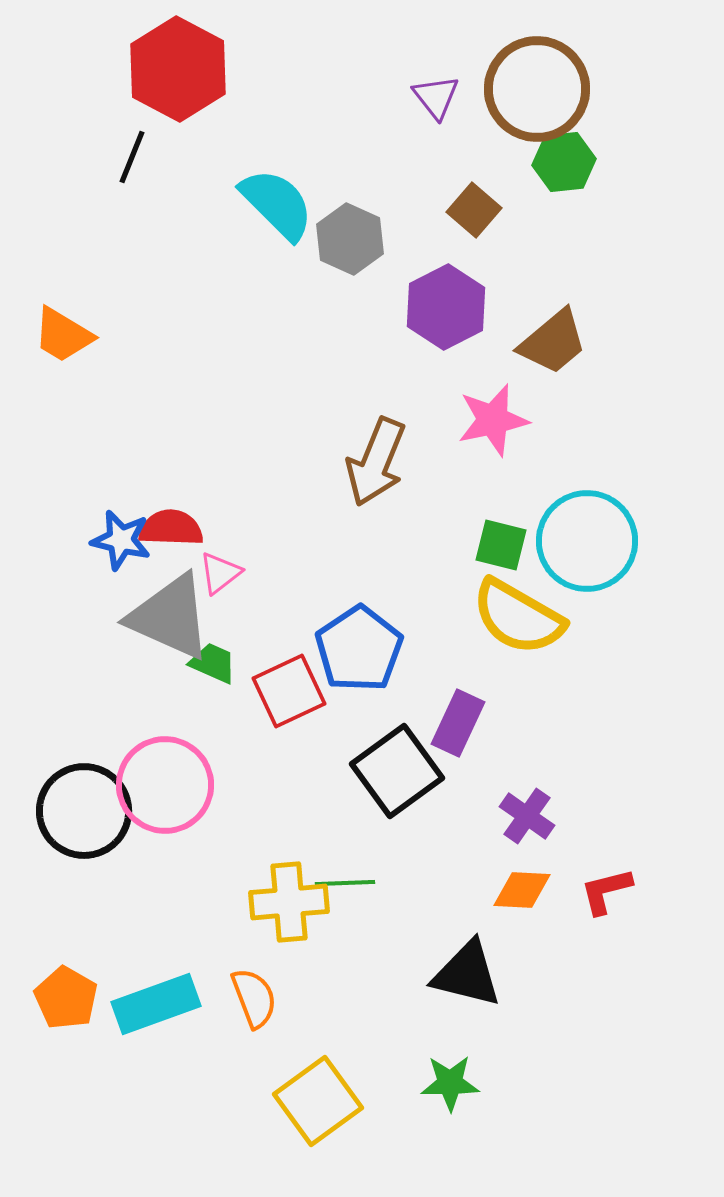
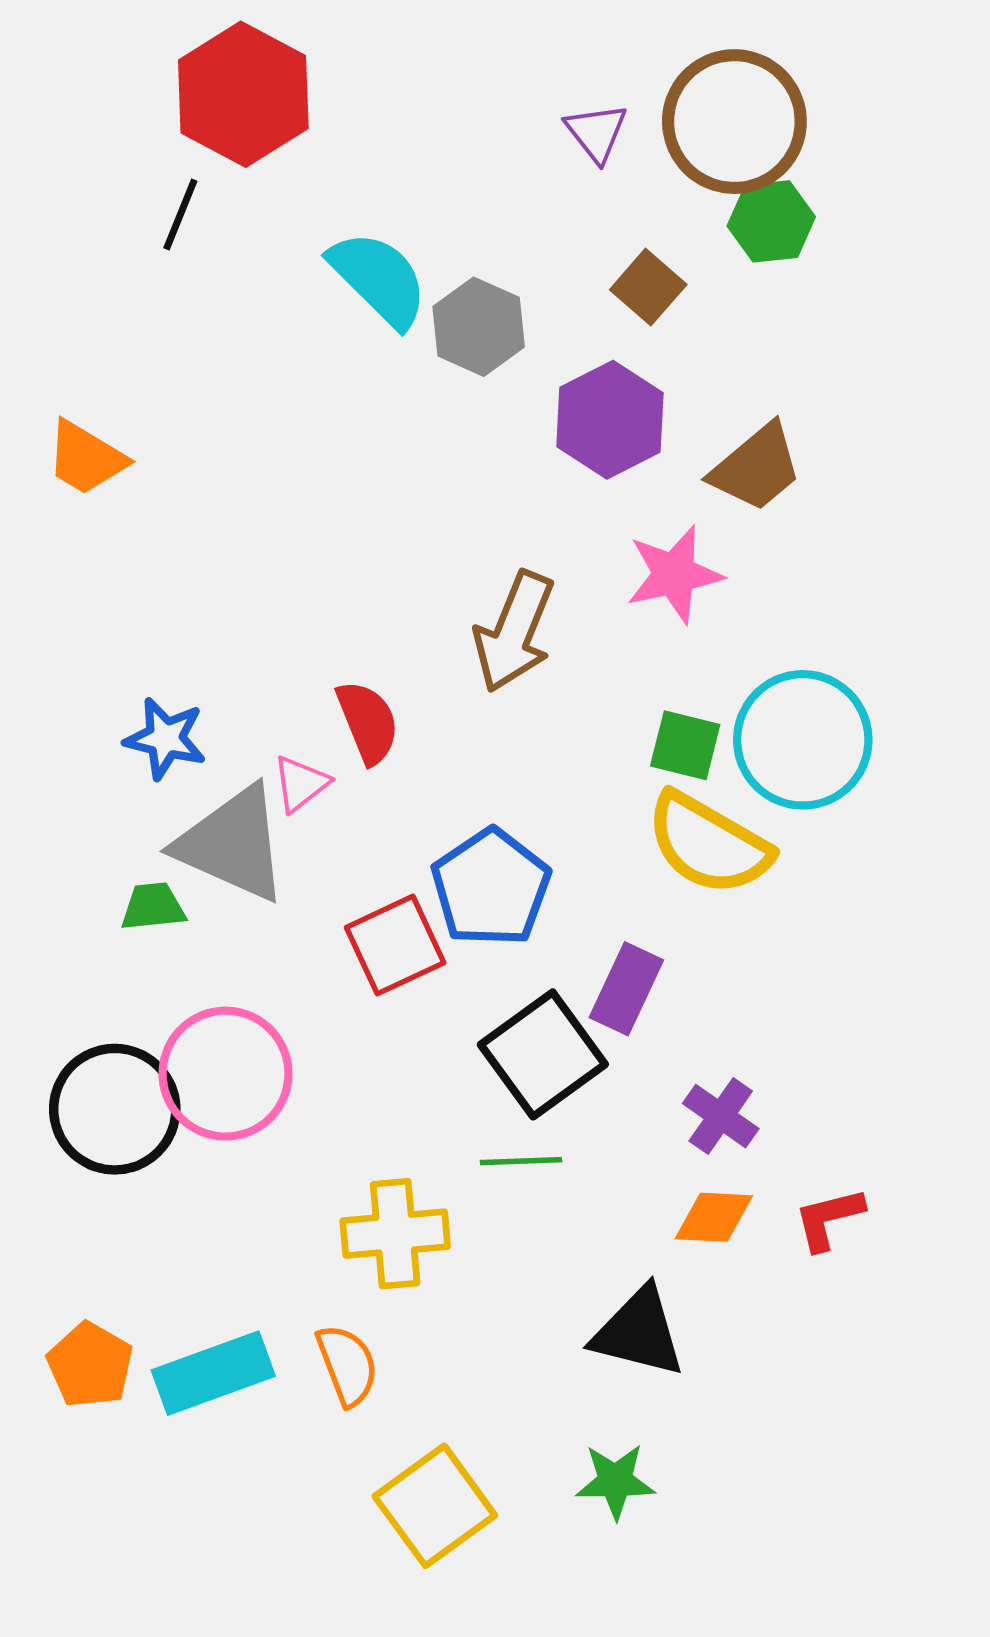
red semicircle: (171, 528) -> (368, 722), moved, turned 66
green trapezoid: (213, 663) -> (153, 907), moved, turned -30
green line: (345, 883) -> (521, 1161), moved

